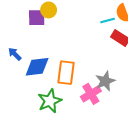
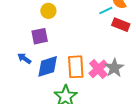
purple square: (37, 18) -> (40, 36), moved
pink cross: (91, 94) -> (98, 69), moved

